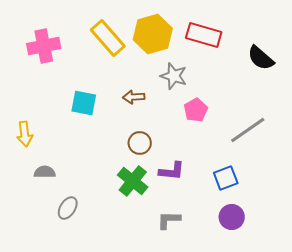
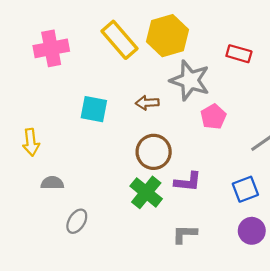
red rectangle: (204, 35) -> (239, 54), moved, size x0.7
gray star: (174, 76) -> (190, 80), size x1.4
brown circle: (140, 143) -> (154, 152), size x1.4

